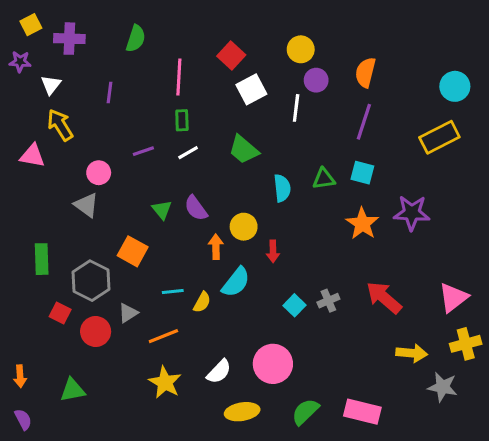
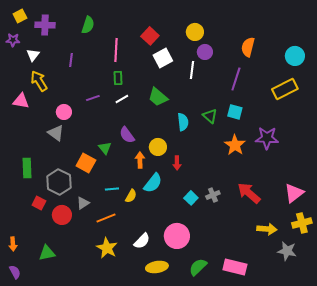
orange semicircle: (365, 72) -> (248, 47), moved
green triangle: (324, 179) -> (210, 116), turned 49
green triangle: (162, 210) -> (105, 148), moved

